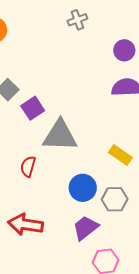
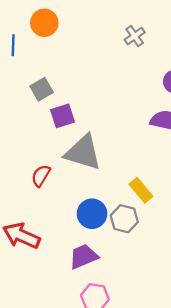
gray cross: (77, 20) -> (135, 36), turned -30
gray hexagon: (115, 199) -> (124, 219), moved

